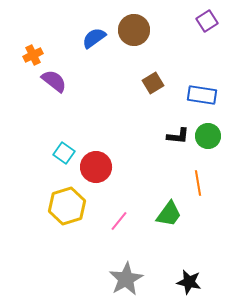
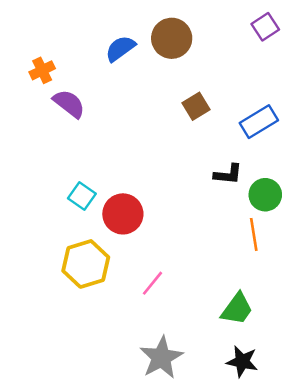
blue rectangle: (202, 95) -> (259, 122), turned -40
green circle: (208, 136) -> (265, 195), moved
green trapezoid: (169, 214) -> (237, 309), moved

